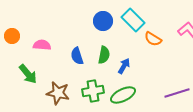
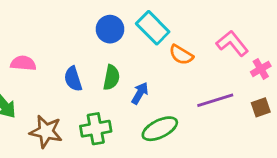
purple line: (177, 93) -> (215, 100), moved
green ellipse: (123, 95) -> (160, 129), moved

